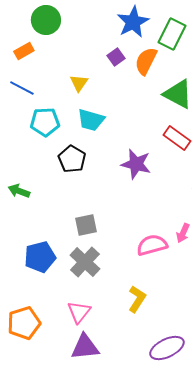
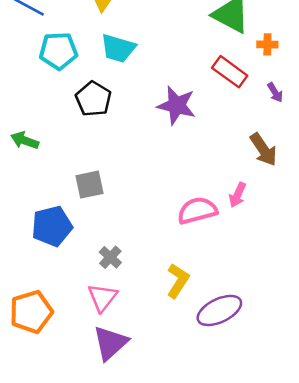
gray square: (86, 225) -> (90, 185), moved
gray cross: (85, 262) -> (110, 257), moved, size x0.6
purple triangle: (85, 347) -> (110, 343), turned -36
purple ellipse: (167, 348) -> (219, 310), moved

